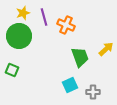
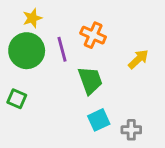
purple line: (44, 17) -> (62, 49), moved
yellow arrow: (106, 49) -> (138, 59), moved
green trapezoid: (80, 57) -> (90, 80), moved

